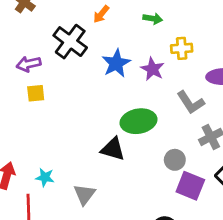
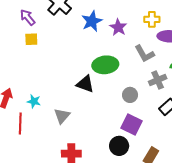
yellow cross: (182, 48) -> (152, 19), moved
purple arrow: (29, 64) -> (28, 17), turned 60
purple square: (190, 186) -> (131, 125), moved

